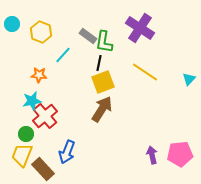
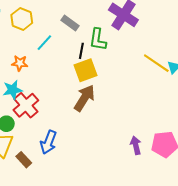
green L-shape: (104, 42) -> (98, 39), moved
yellow line: (145, 72) -> (156, 63), moved
brown rectangle: (43, 169) -> (24, 160), size x0.7

